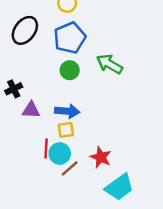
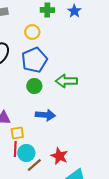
green arrow: (109, 64) -> (66, 81), turned -30
blue arrow: (67, 111) -> (45, 115), moved
yellow square: (66, 130) -> (17, 133), moved

